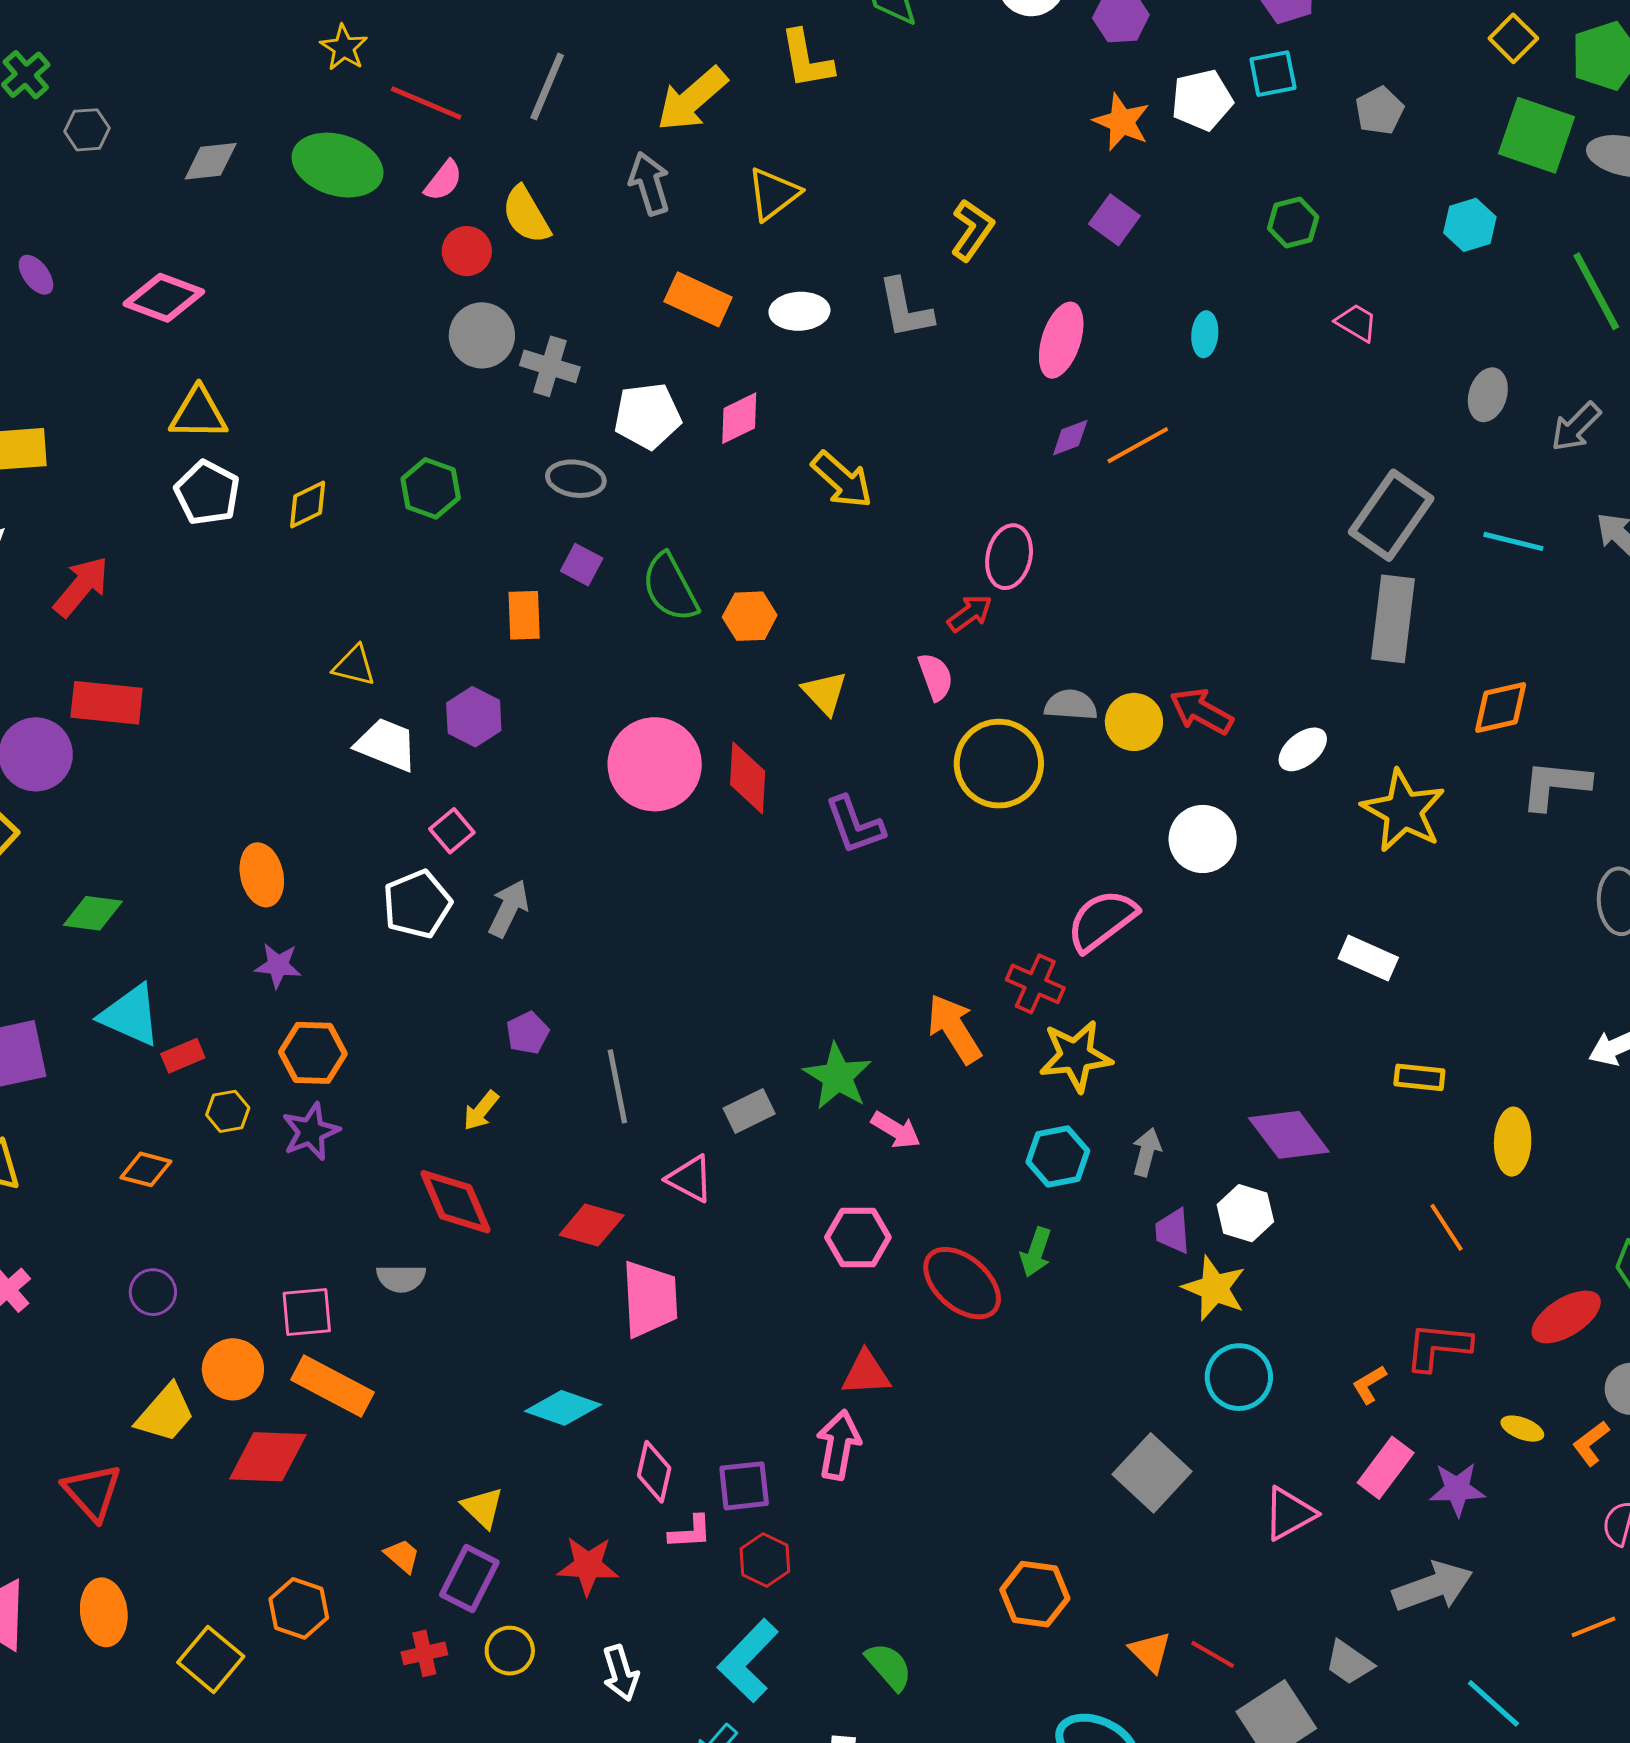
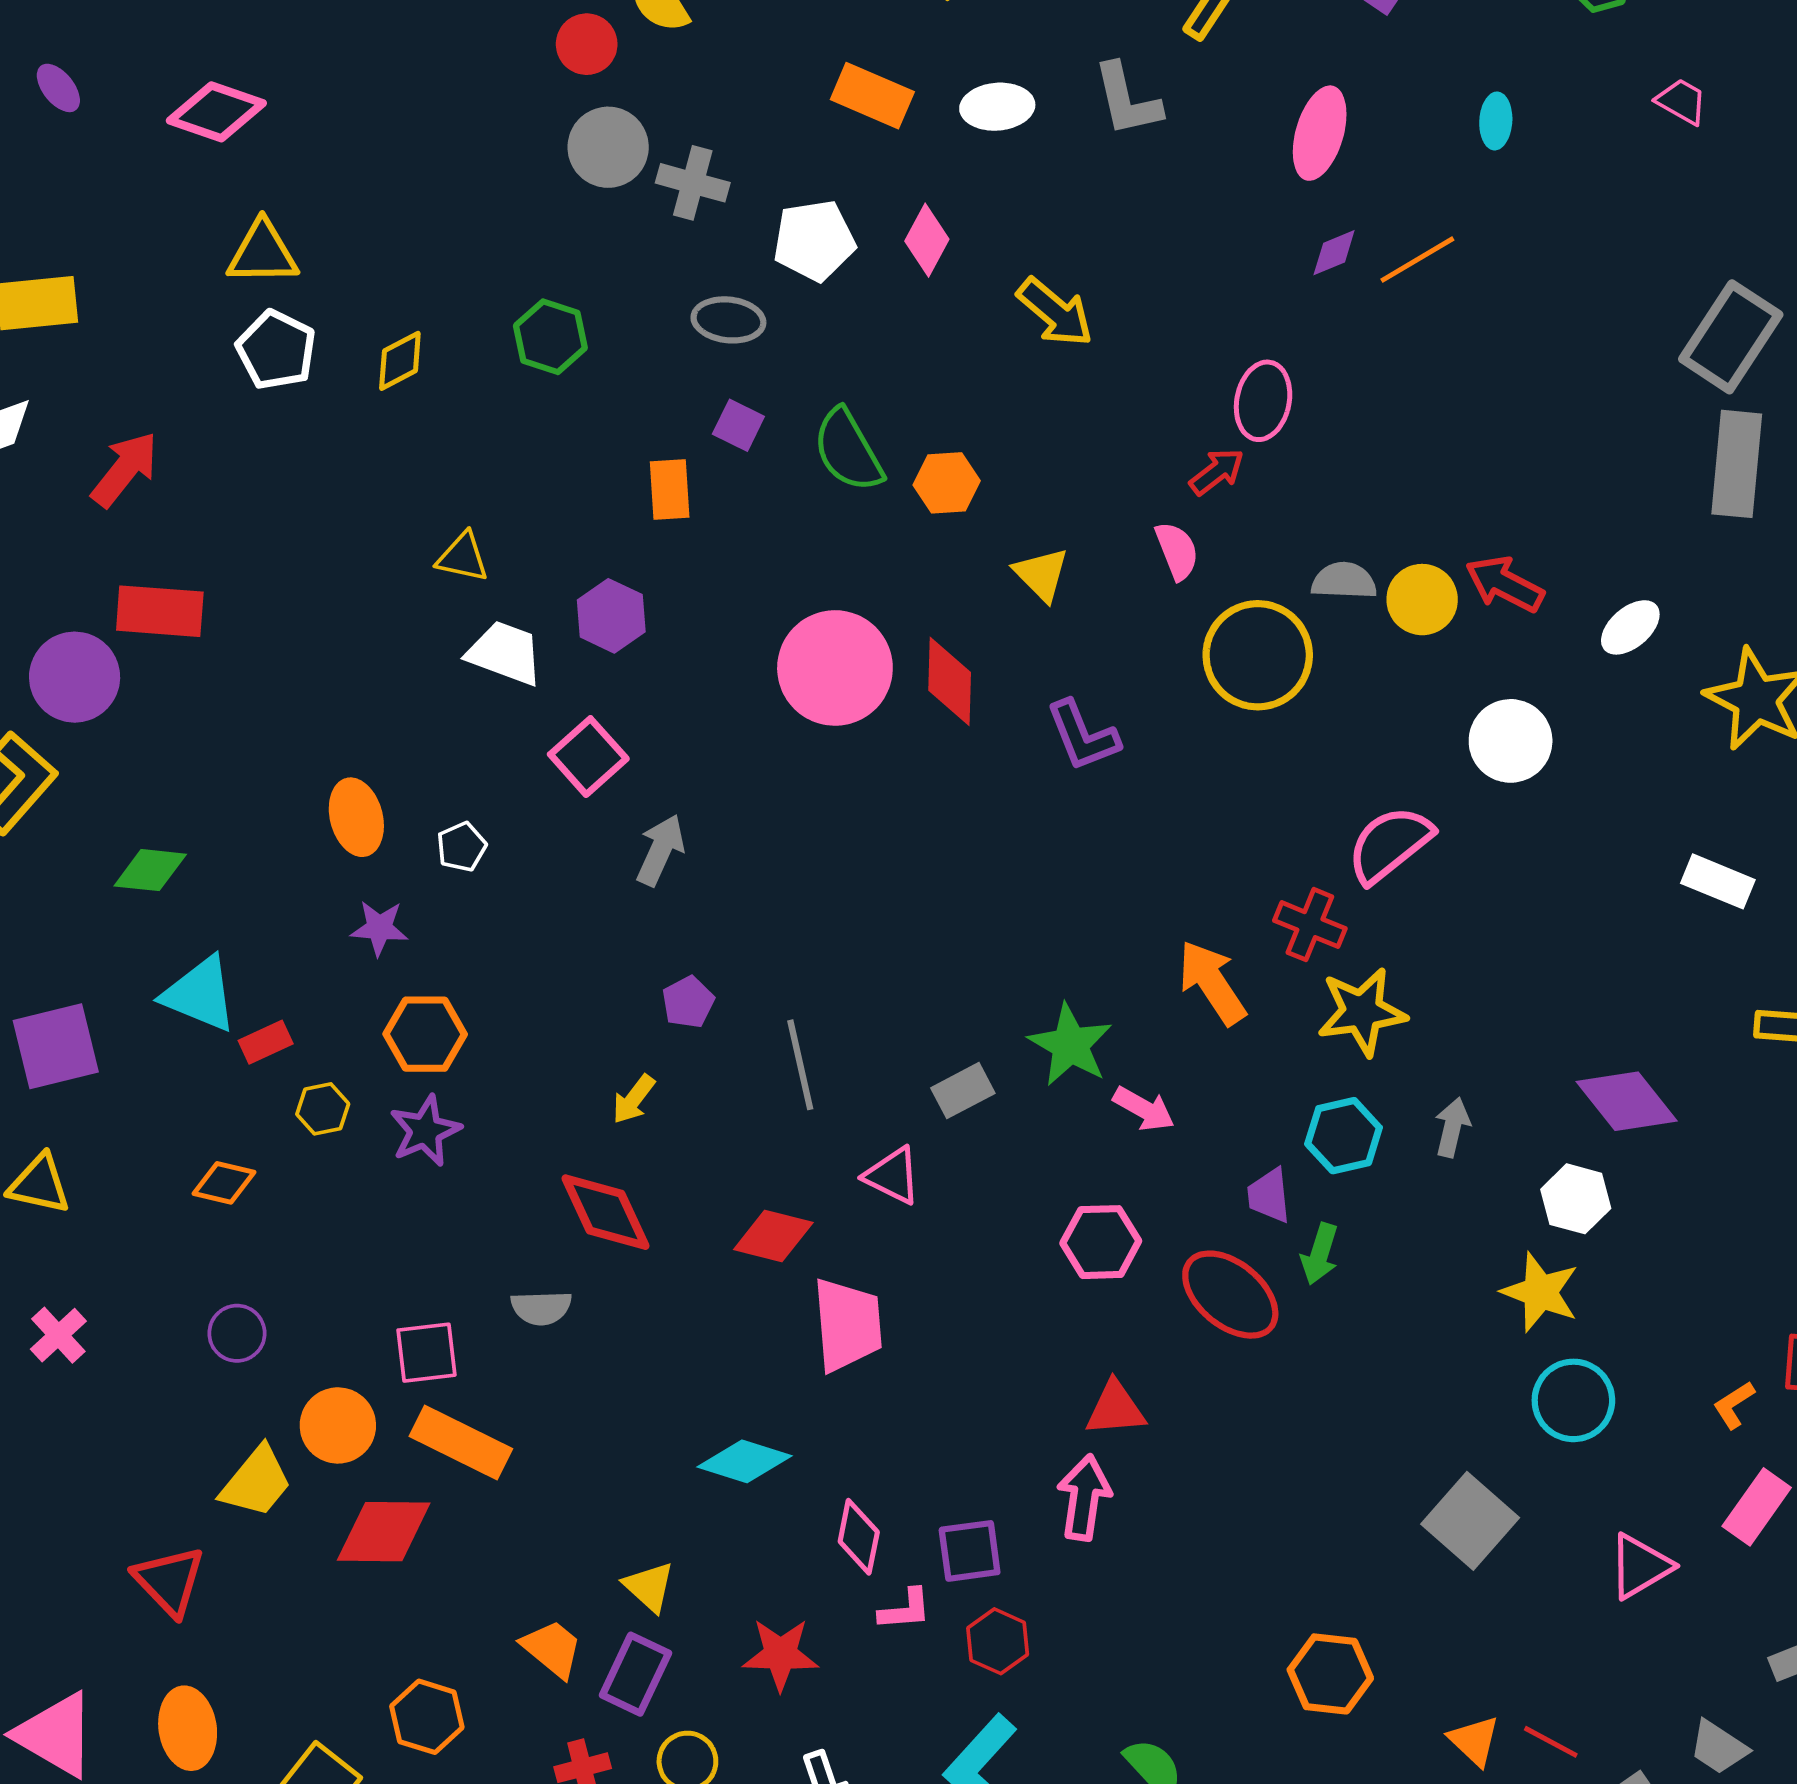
pink diamond: (739, 418) -> (927, 240), turned -34
pink square: (452, 831) -> (588, 757), size x1.4
white pentagon: (417, 904) -> (462, 847), moved, size x0.6
purple trapezoid: (1173, 1231) -> (1269, 1195), moved
orange trapezoid: (402, 1556) -> (552, 1649), size x1.4

